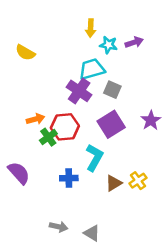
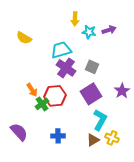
cyan trapezoid: (92, 69) -> (61, 50), moved
orange arrow: (35, 119) -> (32, 90), turned 72
cyan L-shape: (94, 158) -> (100, 120), moved
yellow cross: (138, 181) -> (112, 138), turned -32

